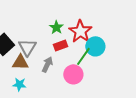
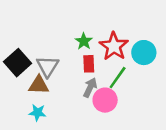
red rectangle: (60, 45) -> (89, 64), turned -72
cyan circle: (95, 46) -> (144, 53), moved
gray arrow: (47, 64) -> (90, 88), moved

